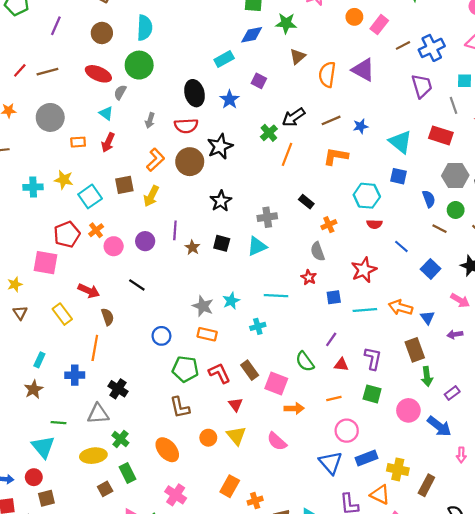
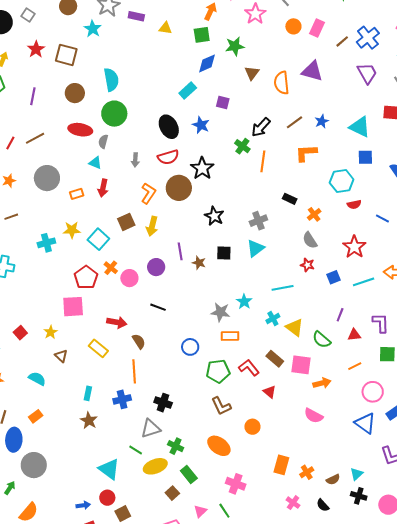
green line: (58, 423) -> (136, 450), moved, turned 40
yellow triangle: (236, 436) -> (294, 327), moved

